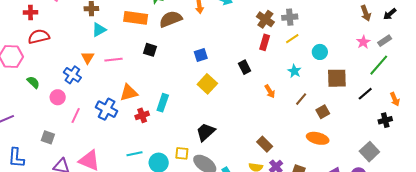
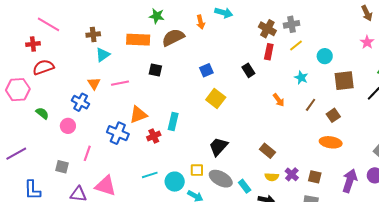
black rectangle: (245, 67) -> (248, 70), moved
pink line: (76, 116) -> (87, 153), moved
brown rectangle: (265, 144) -> (267, 151), moved

